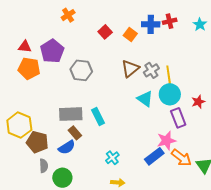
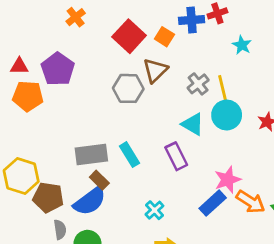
cyan star: (200, 24) -> (242, 45), moved
red square: (105, 32) -> (129, 36), size x1.6
brown triangle: (130, 69) -> (155, 70), moved
gray hexagon: (81, 70) -> (128, 88), moved
purple rectangle: (178, 118) -> (176, 156), moved
blue semicircle: (67, 147) -> (90, 201), size x1.4

